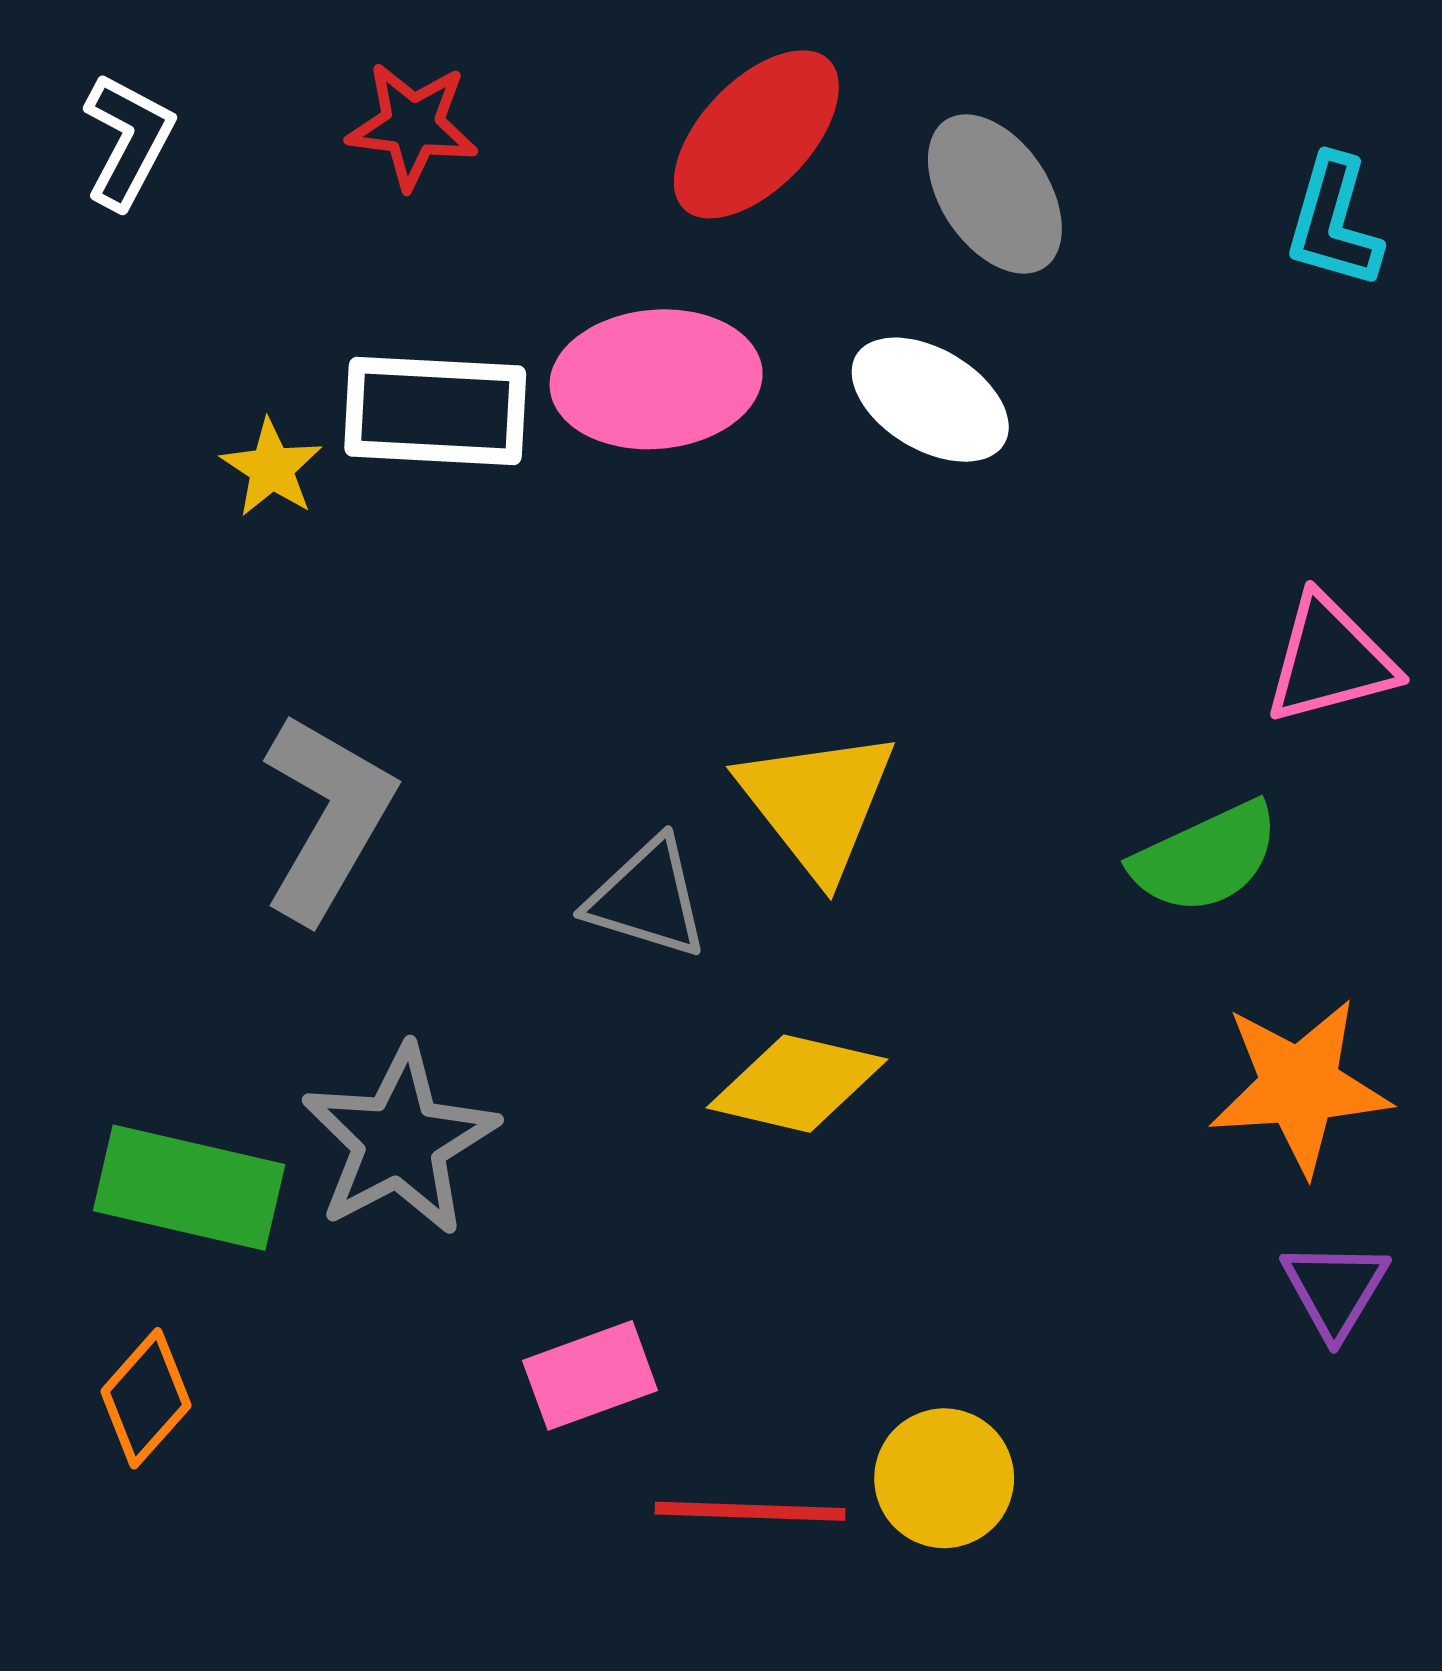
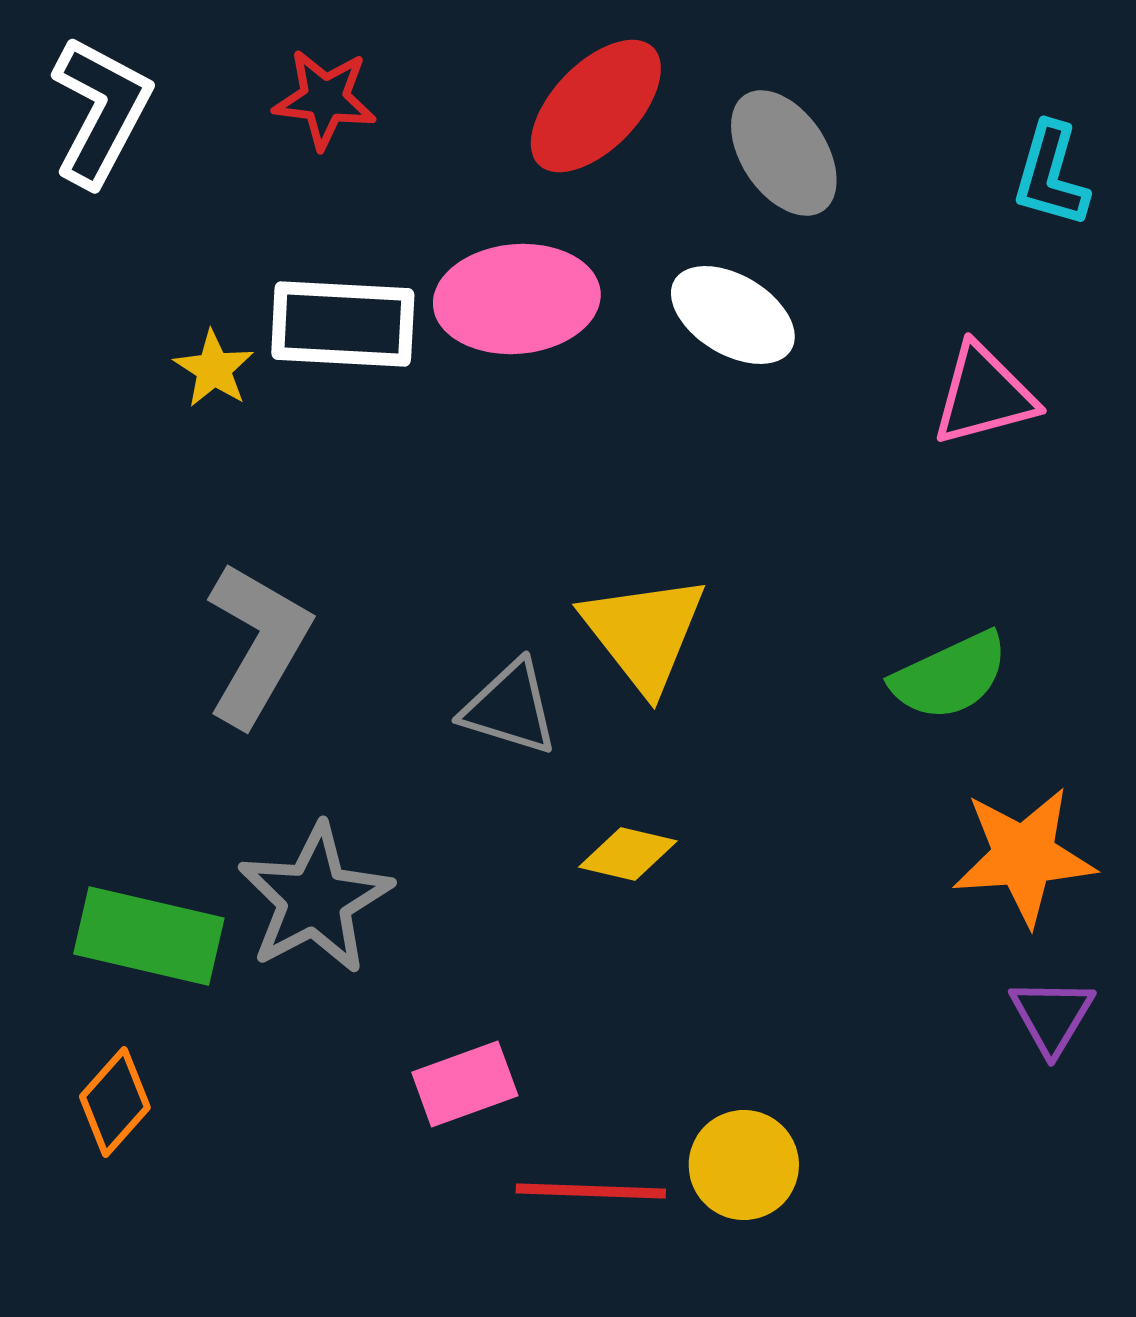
white L-shape: (128, 141) -> (101, 111), size x1.4
pink triangle: (1330, 660) -> (984, 395), moved
yellow diamond: (797, 1084) -> (628, 854), size x0.7

